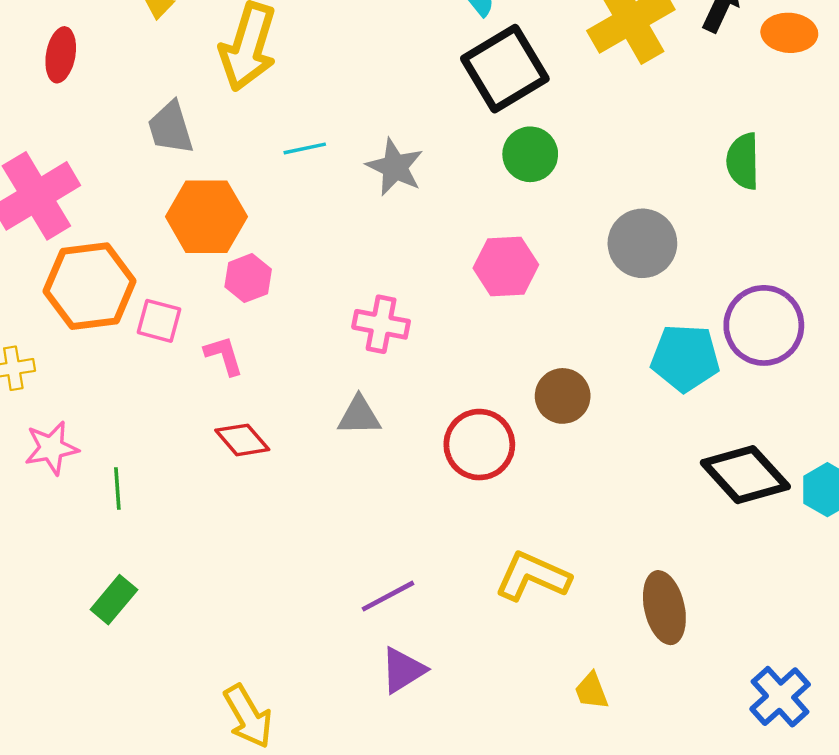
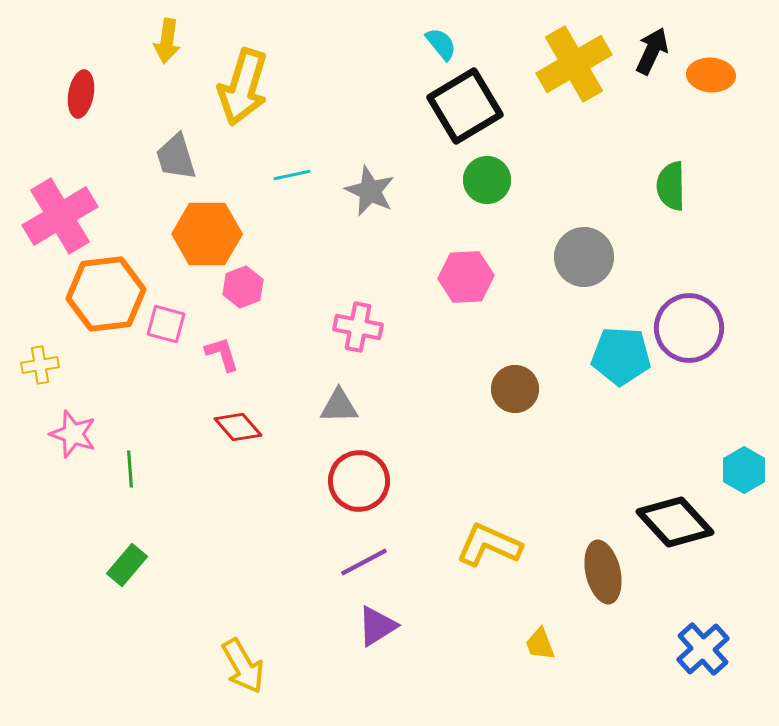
red circle: (479, 445) -> (359, 481), moved
pink star: (51, 448) -> (73, 434), turned 30
black diamond: (745, 475) -> (675, 522), moved

